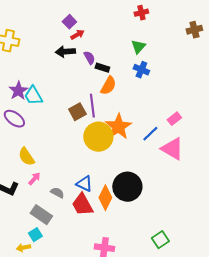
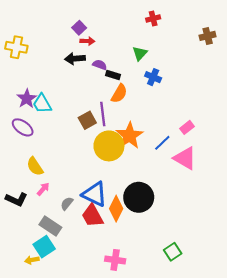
red arrow: (77, 35) -> (87, 41), turned 32
green triangle: (138, 47) -> (140, 53), moved
purple semicircle: (89, 58) -> (100, 65), turned -40
blue triangle: (84, 184) -> (95, 194), size x1.5
gray semicircle: (57, 193) -> (67, 203), turned -80
cyan square: (35, 235) -> (44, 247), size x1.5

